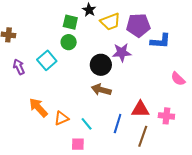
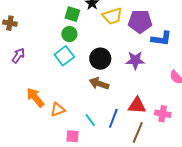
purple star: (122, 53) -> (135, 60), moved
cyan square: (47, 60) -> (64, 56), moved
purple arrow: (19, 67) -> (18, 56), turned 56
cyan line: (87, 124) -> (90, 120), moved

